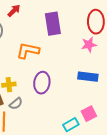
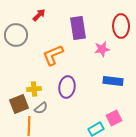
pink star: (89, 45) -> (102, 49), moved
orange L-shape: (28, 51) -> (53, 55), turned -35

